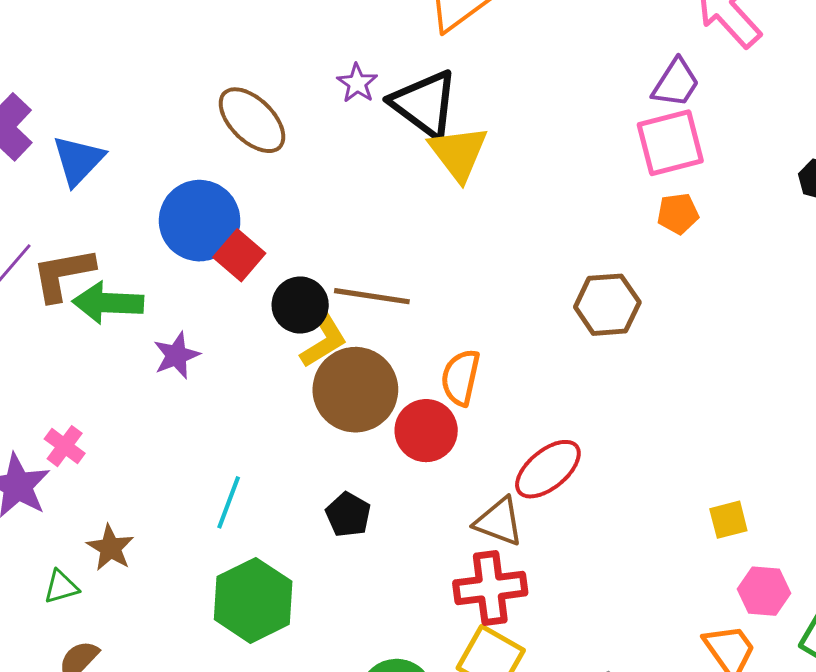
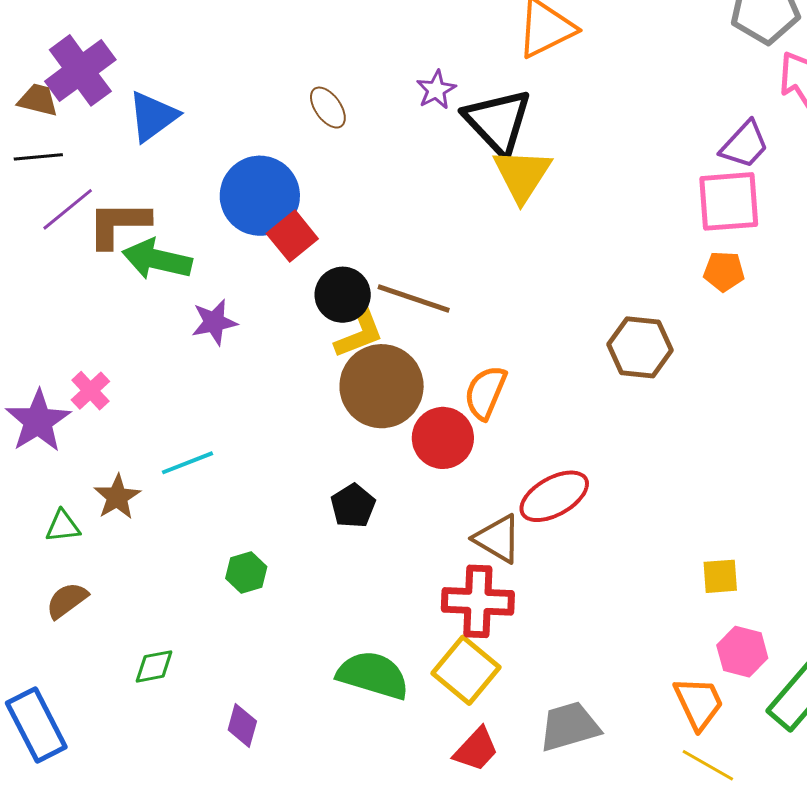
brown ellipse: (252, 120) -> (328, 108), size x0.6
cyan line: (229, 502) -> (188, 463), moved, turned 38
green hexagon: (253, 600) -> (246, 573), size x0.5

